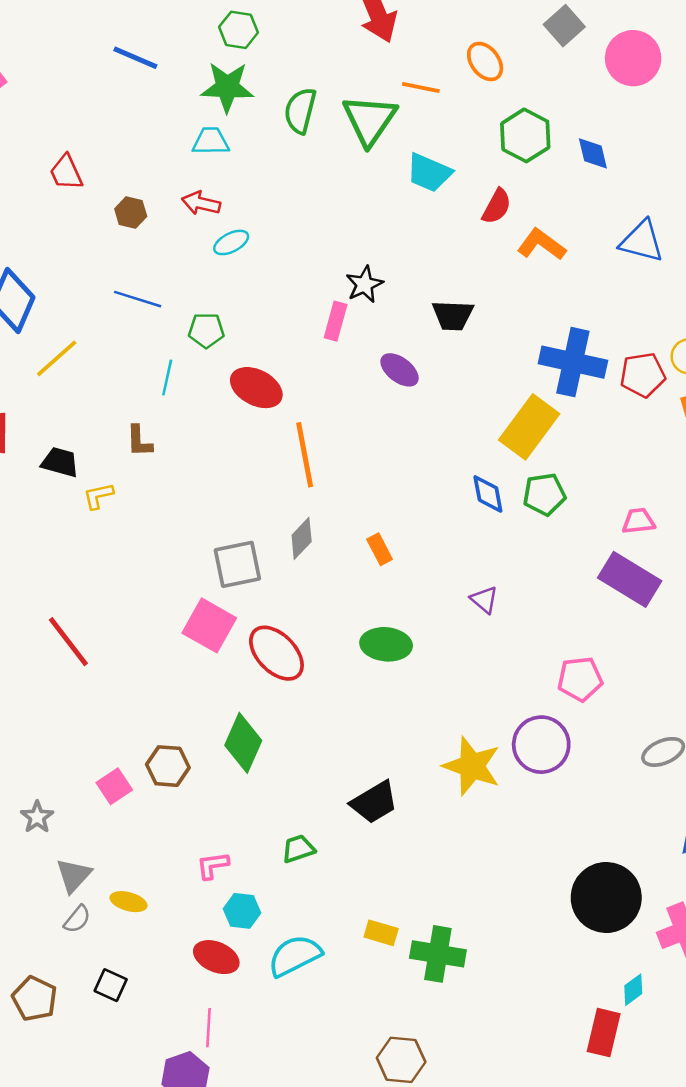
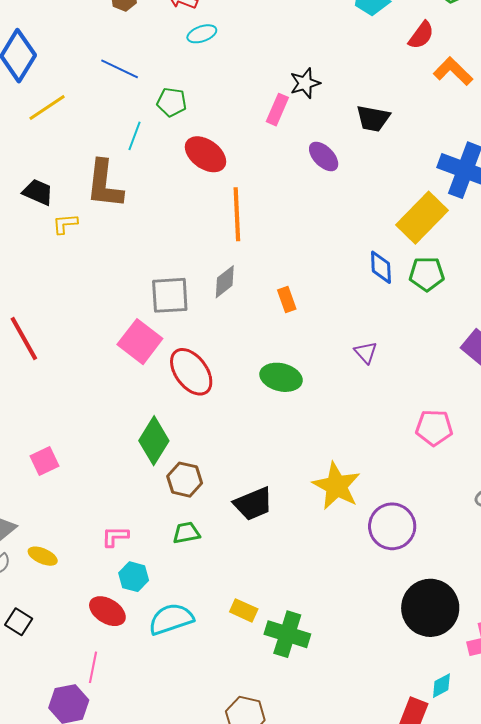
brown L-shape: (139, 441) -> (104, 184), size x1.8
purple circle: (541, 745) -> (392, 526), moved
brown hexagon: (168, 766) -> (185, 480), moved

